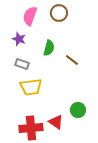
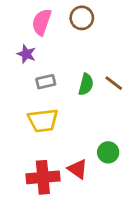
green semicircle: (49, 48) -> (86, 84), moved
brown line: (72, 60) -> (114, 83), moved
gray rectangle: (22, 64) -> (46, 82), moved, turned -32

